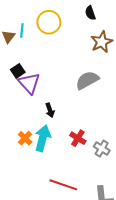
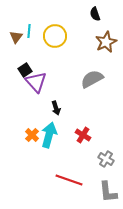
yellow circle: (49, 22) -> (55, 36), moved
gray cross: (102, 149) -> (106, 159), moved

